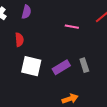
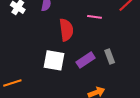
red semicircle: (19, 40) -> (66, 30), moved, size x1.5

